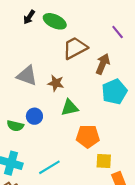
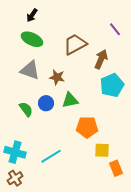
green ellipse: (55, 21) -> (32, 39), moved
blue circle: (34, 116) -> (46, 103), moved
green semicircle: (15, 126) -> (26, 109), moved, turned -140

